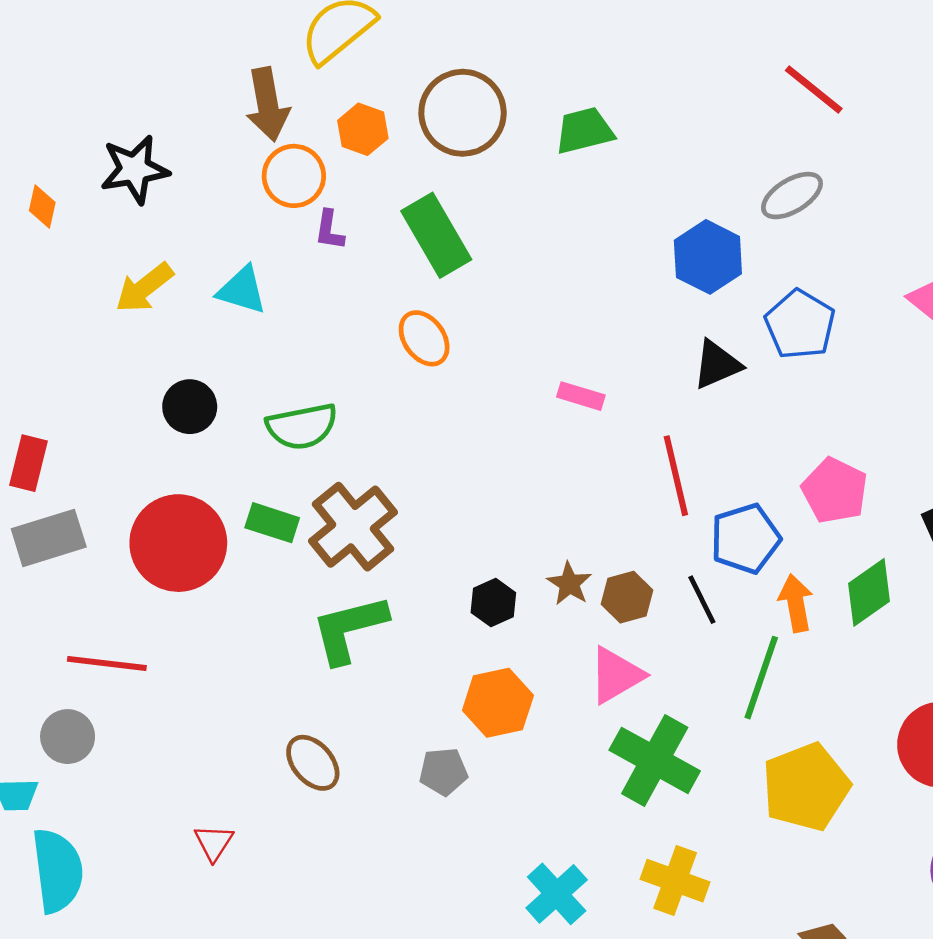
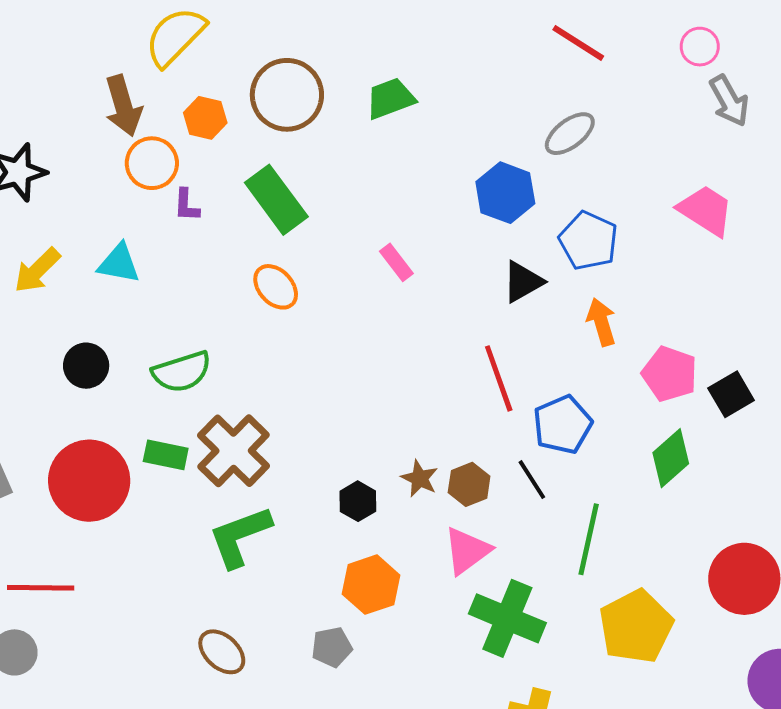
pink rectangle: (581, 396) -> (396, 262), moved, turned 42
pink pentagon: (835, 491) -> (670, 374), moved
orange arrow: (796, 603) -> (601, 322), moved

